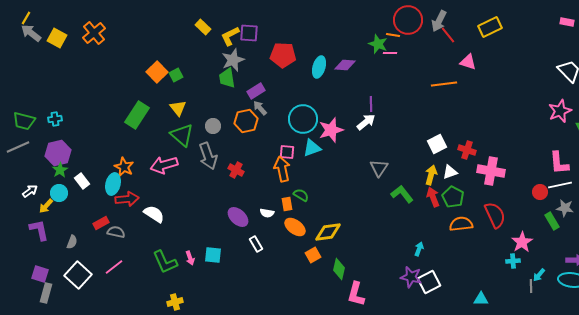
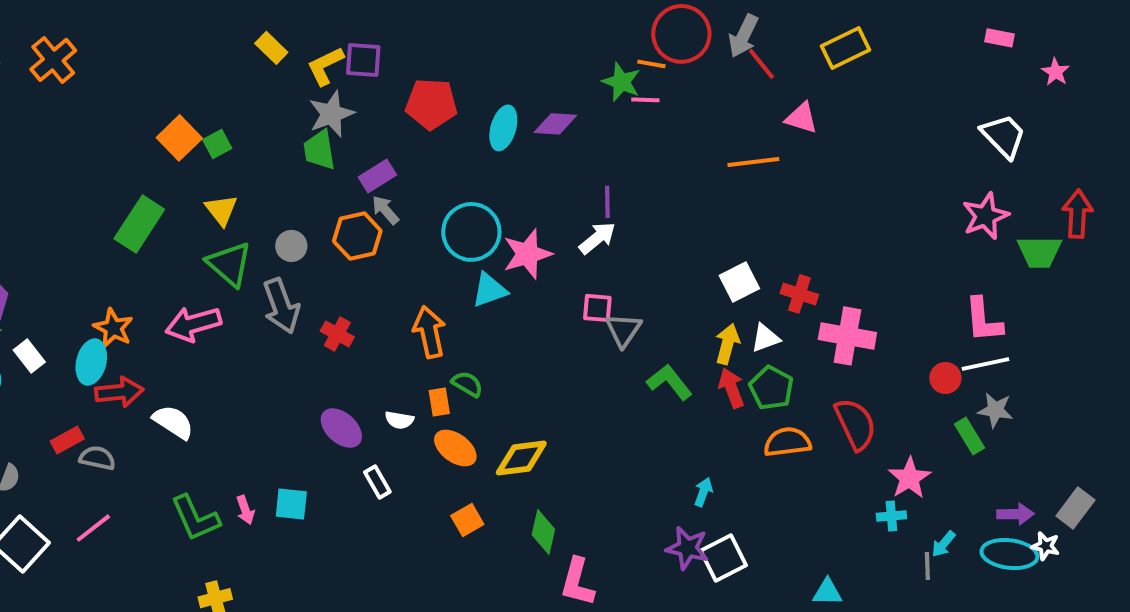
pink square: (287, 152) -> (597, 308), moved
orange square: (313, 255) -> (467, 520), moved

